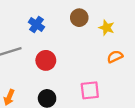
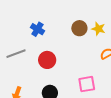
brown circle: (79, 18) -> (79, 28), moved

